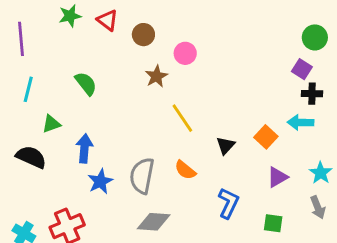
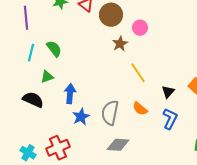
brown circle: (143, 35) -> (111, 15), size x1.5
green semicircle: (86, 84) -> (54, 49), moved
blue L-shape: (228, 203) -> (170, 119), moved

